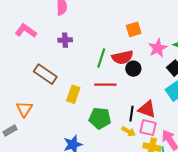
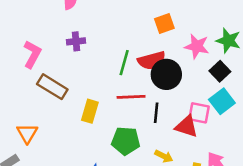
pink L-shape: (26, 31) -> (32, 54), moved, turned 85
pink star: (158, 48) -> (197, 46), turned -30
black circle: (133, 69) -> (166, 74), size x1.5
black line: (131, 114) -> (156, 113), moved
pink square: (148, 128) -> (199, 113), moved

